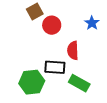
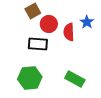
red semicircle: (73, 50) -> (69, 32), moved
black rectangle: (55, 67) -> (38, 44), moved

